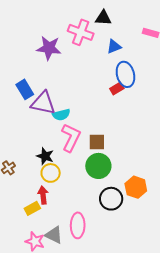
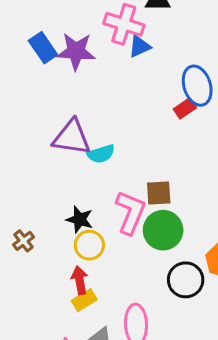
blue triangle: (114, 47) -> (140, 46), moved
blue rectangle: (25, 89) -> (43, 48), moved
pink L-shape: (71, 138) -> (131, 212), moved
yellow rectangle: (32, 208) -> (84, 300), moved

